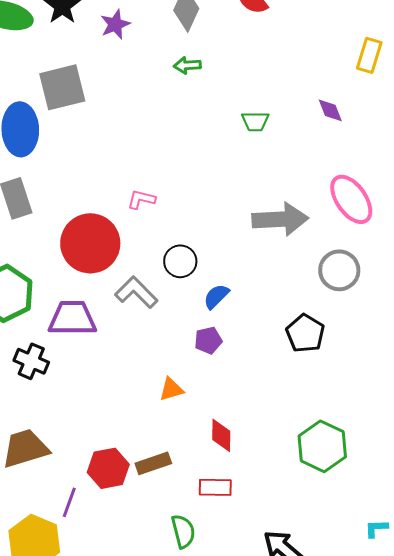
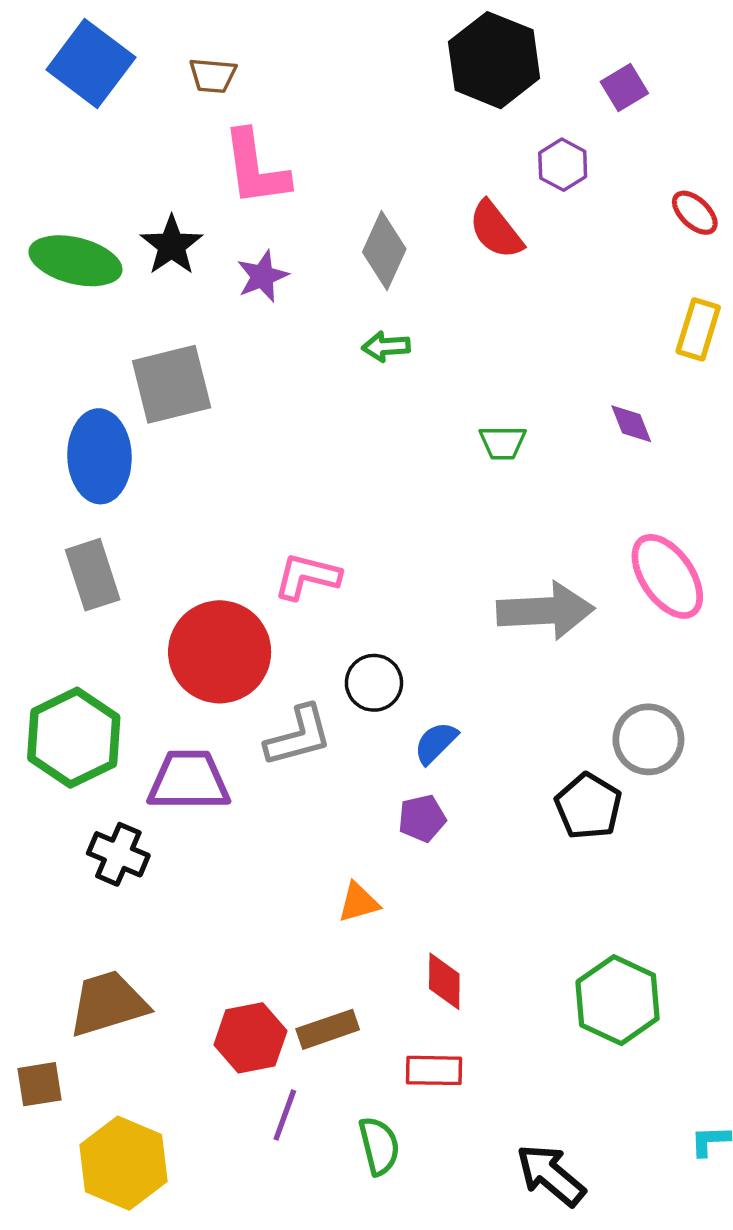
pink L-shape: (141, 199) -> (307, 576), size x1.4
gray circle: (339, 270) -> (648, 739), moved
gray L-shape: (136, 292) -> (298, 736), turned 120
purple line: (69, 502) -> (285, 1115), moved

